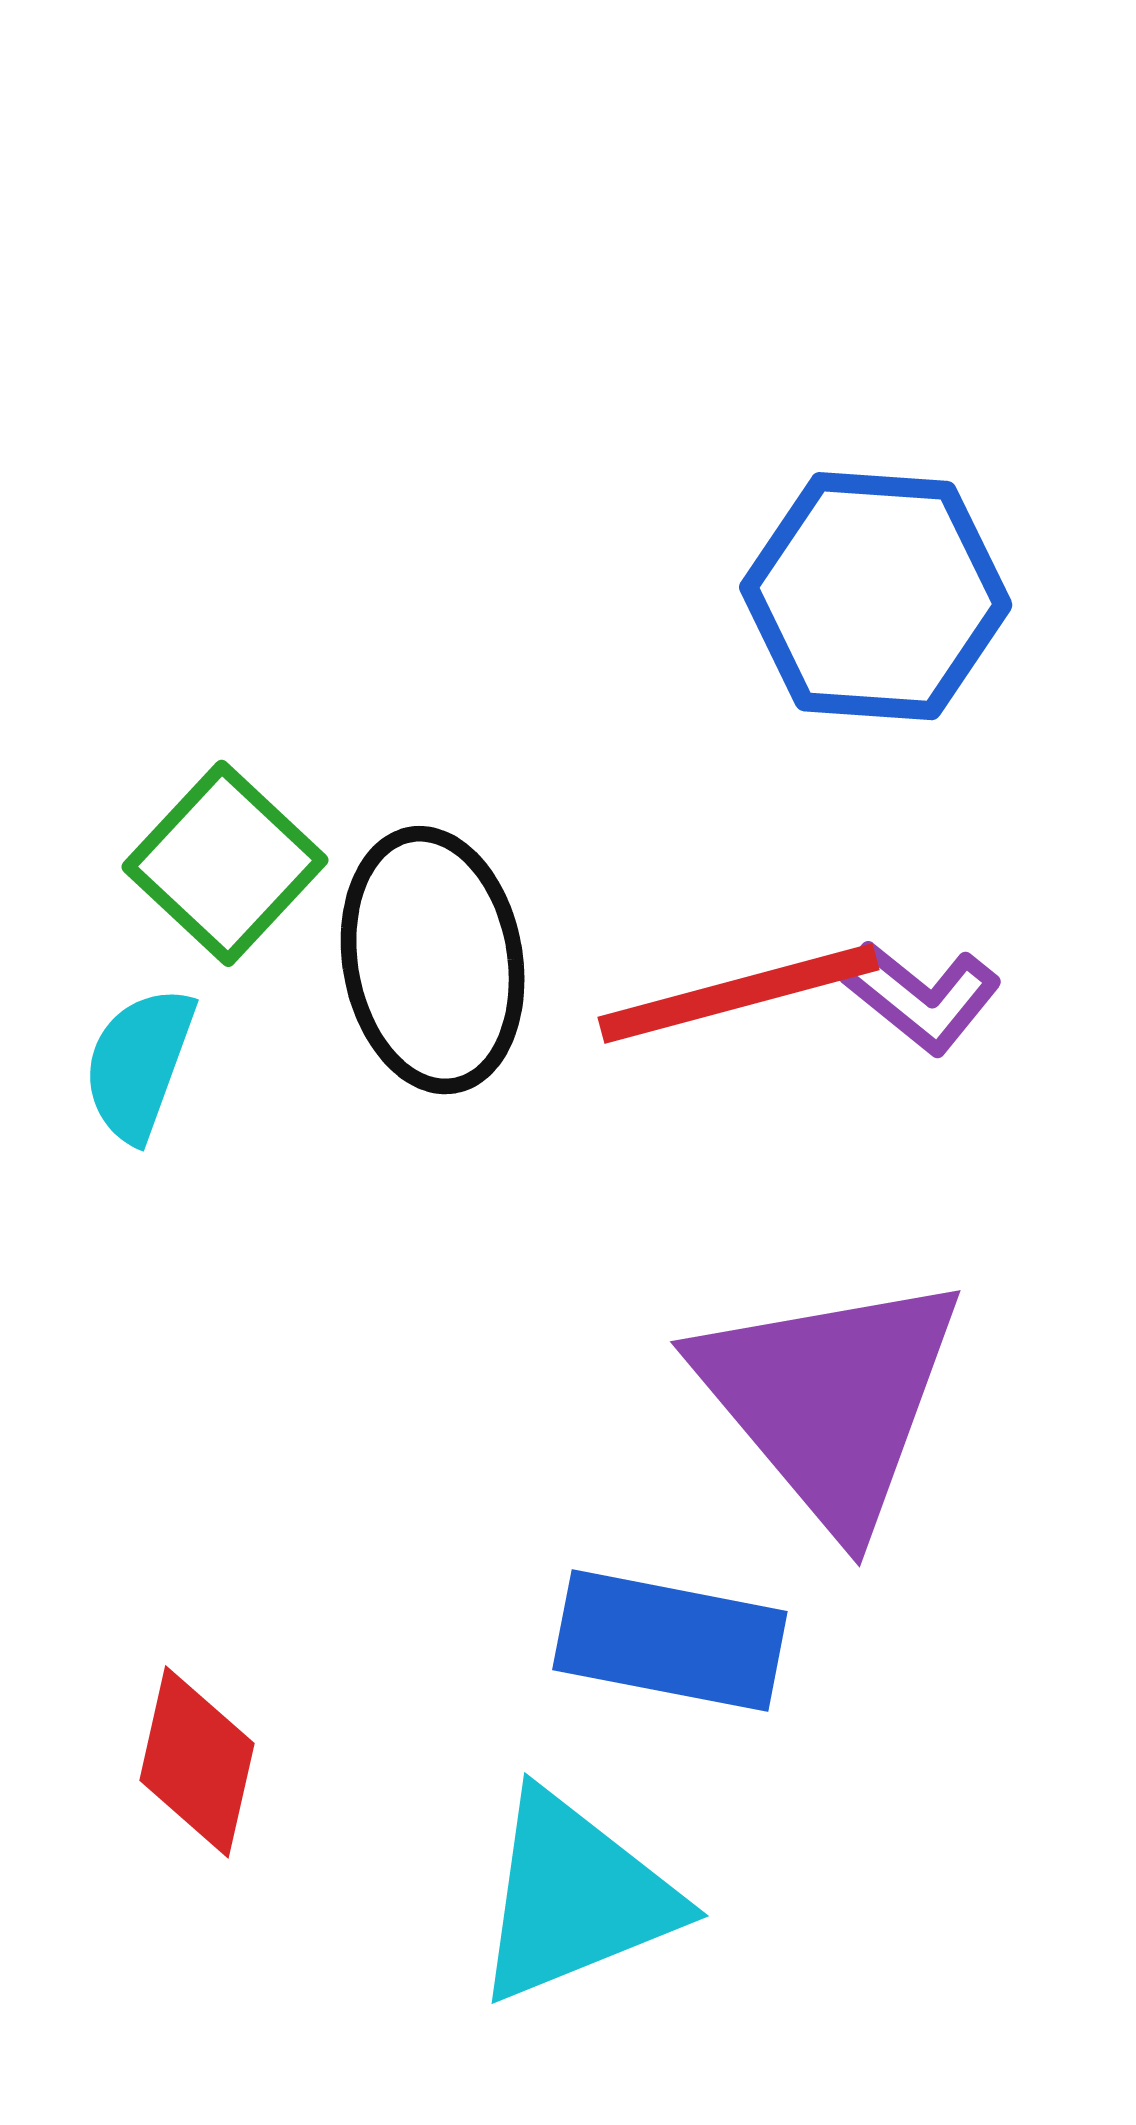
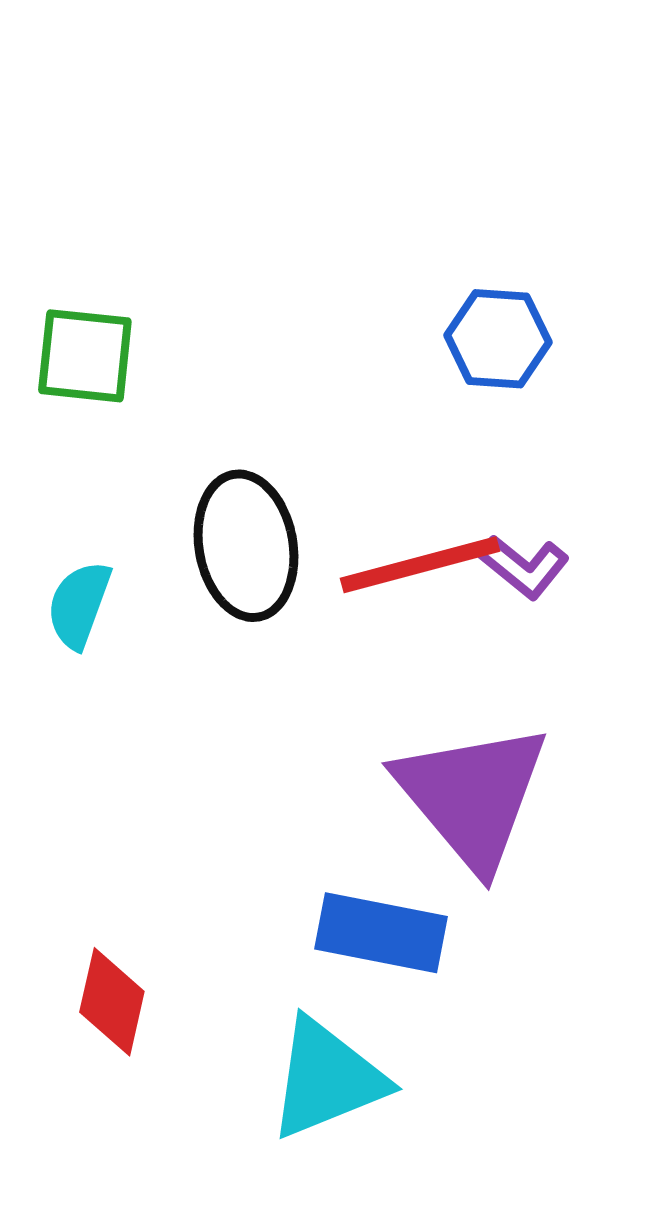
blue hexagon: (876, 596) -> (498, 339), size x0.7
green square: (225, 863) -> (85, 356), moved, turned -37

